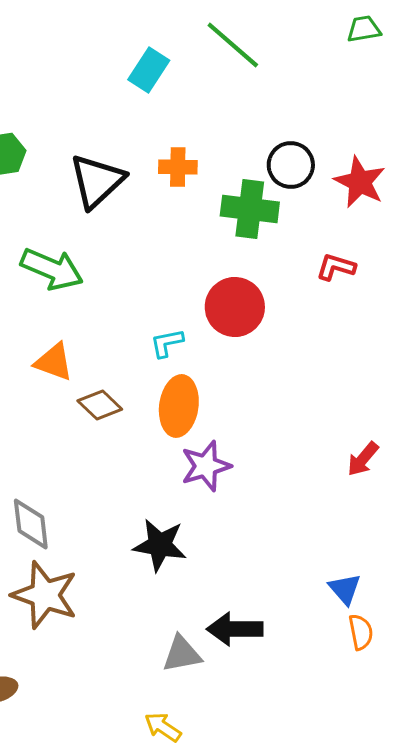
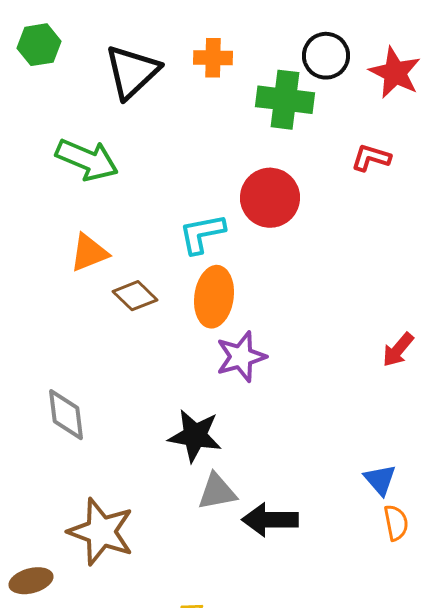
cyan L-shape: (167, 343) -> (202, 234), size x1.4
orange triangle: (54, 362) -> (89, 253), turned -42
brown star: (45, 595) -> (101, 532), moved
gray triangle: (182, 654) -> (217, 492), moved

